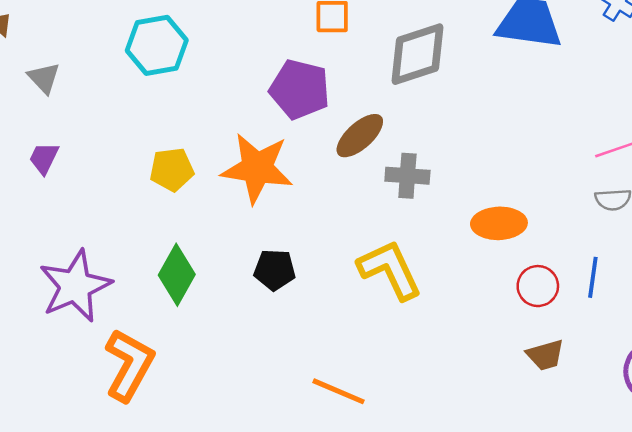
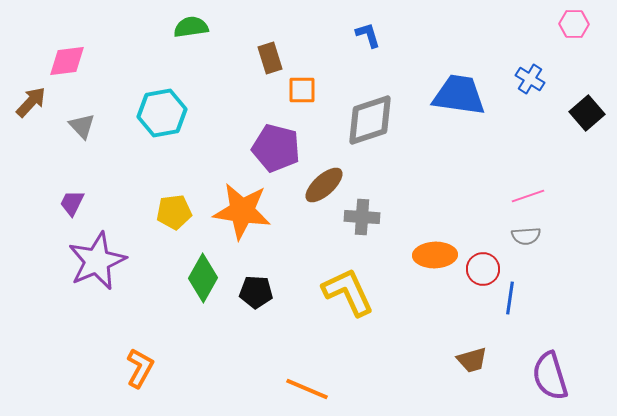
gray triangle: (44, 78) -> (82, 126), moved
green diamond: (177, 275) -> (203, 278), moved
purple star: (75, 286) -> (97, 261), moved
red circle: (538, 286) -> (483, 269), moved
orange L-shape: (129, 365) -> (140, 368), size x0.7

